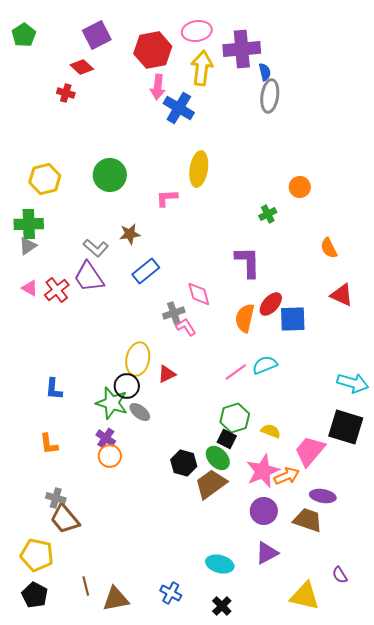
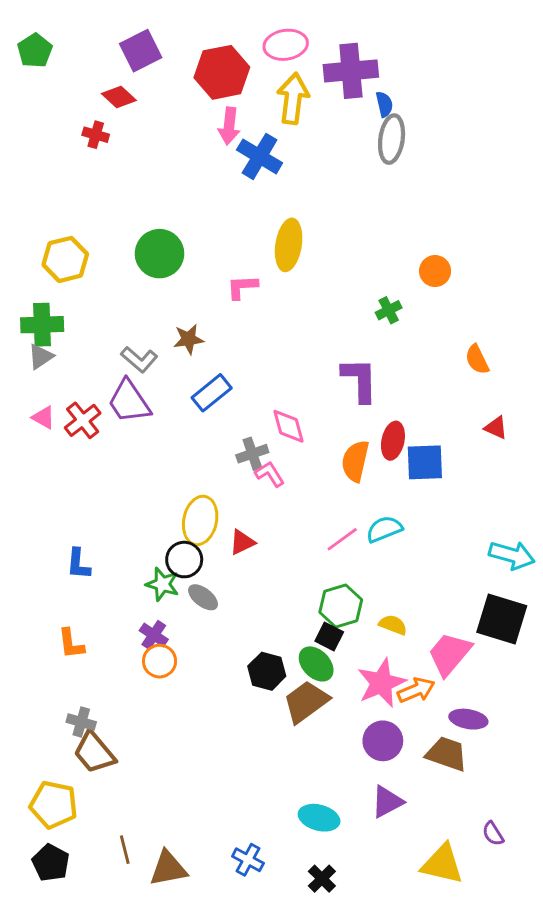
red triangle: (342, 295) -> (496, 428), size x0.7
red ellipse: (271, 304) -> (393, 441), turned -30
green star: (112, 403) -> (162, 584), size x0.7

